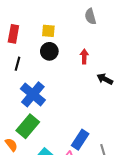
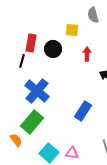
yellow square: (48, 31) -> (72, 30), moved
red rectangle: (13, 34) -> (31, 43), moved
blue rectangle: (80, 140) -> (83, 111), moved

